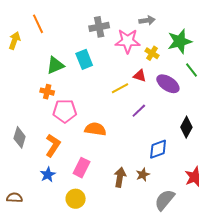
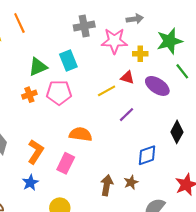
yellow cross: (152, 53) -> (140, 54), turned -32
orange cross: (47, 92) -> (29, 95), turned -32
pink pentagon: (65, 111) -> (59, 93), moved
pink rectangle: (82, 168) -> (66, 163), moved

